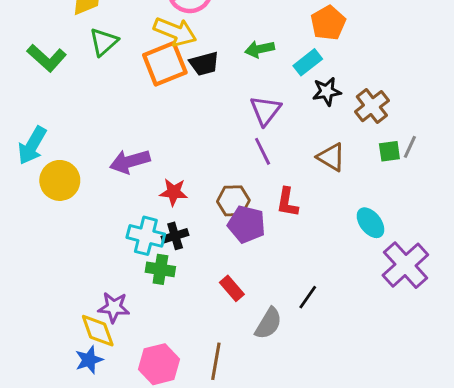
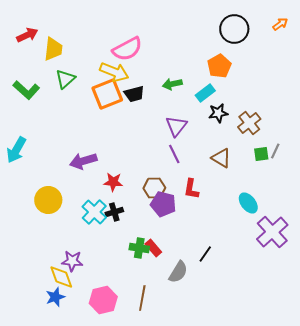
yellow circle: (60, 180) -> (48, 200), moved
cyan cross: (146, 236) -> (94, 212), turned 30
green cross: (160, 269) -> (139, 248), moved

